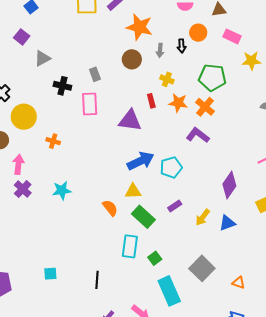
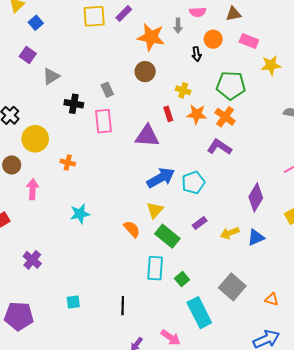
gray arrow: (160, 50) -> (178, 26), moved
purple cross: (23, 189) -> (32, 260), moved
yellow triangle: (133, 191) -> (155, 210), turned -42
yellow arrow: (203, 217) -> (230, 233), turned 36

